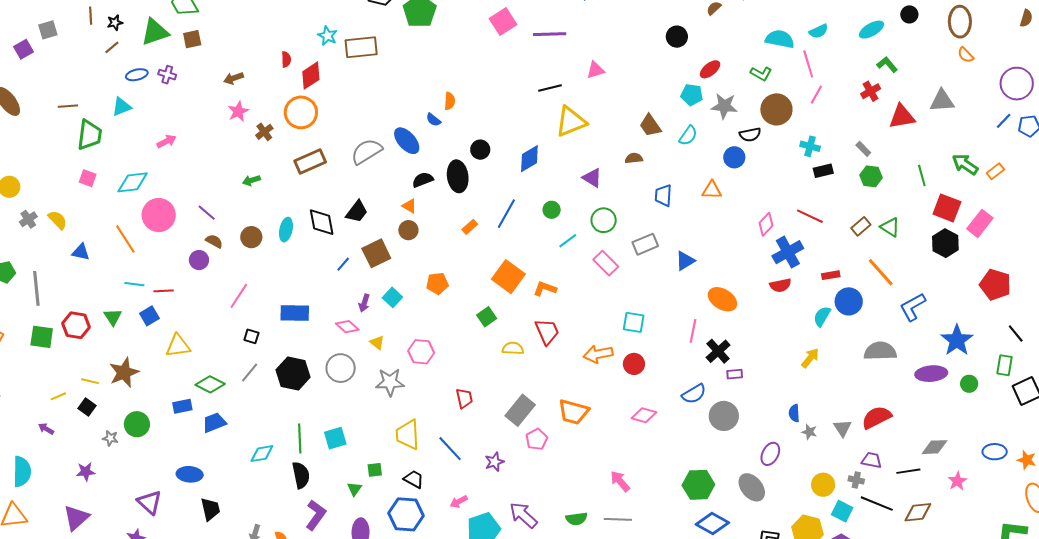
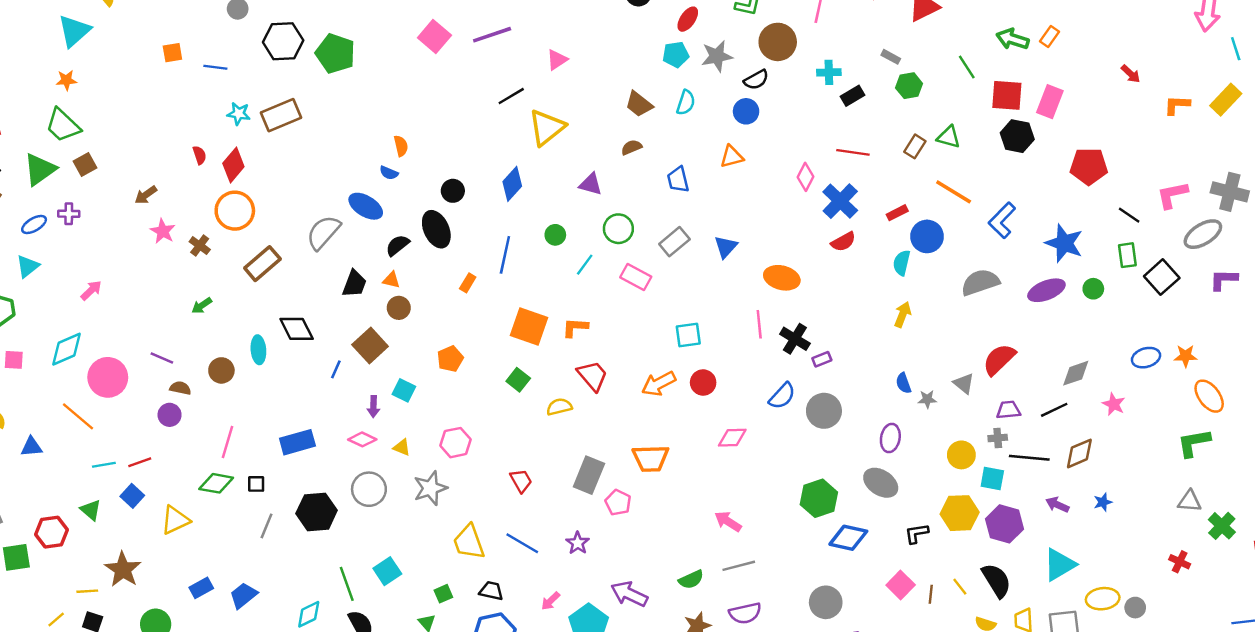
black trapezoid: (357, 212) -> (354, 284), moved
green diamond: (210, 384) -> (216, 483), moved

